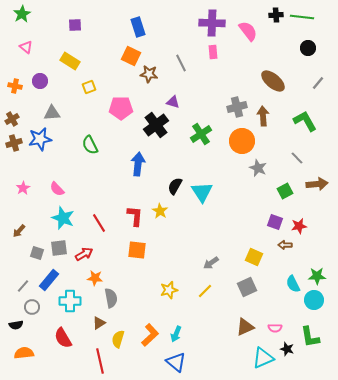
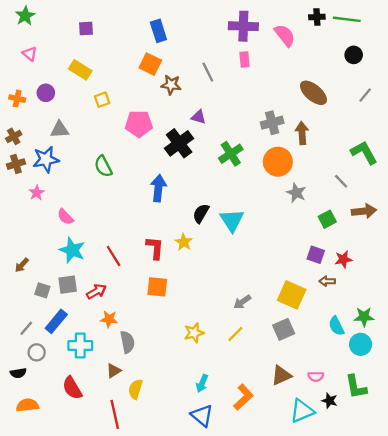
green L-shape: (305, 121) -> (364, 153), moved
pink star: (23, 188) -> (37, 193), moved
yellow square: (254, 257) -> (292, 295), size x1.4
orange L-shape: (150, 335) -> (243, 397), moved

